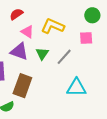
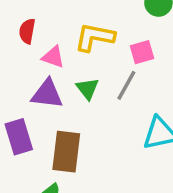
red semicircle: (16, 14) -> (27, 31), turned -32
pink square: (86, 38) -> (142, 52), moved

